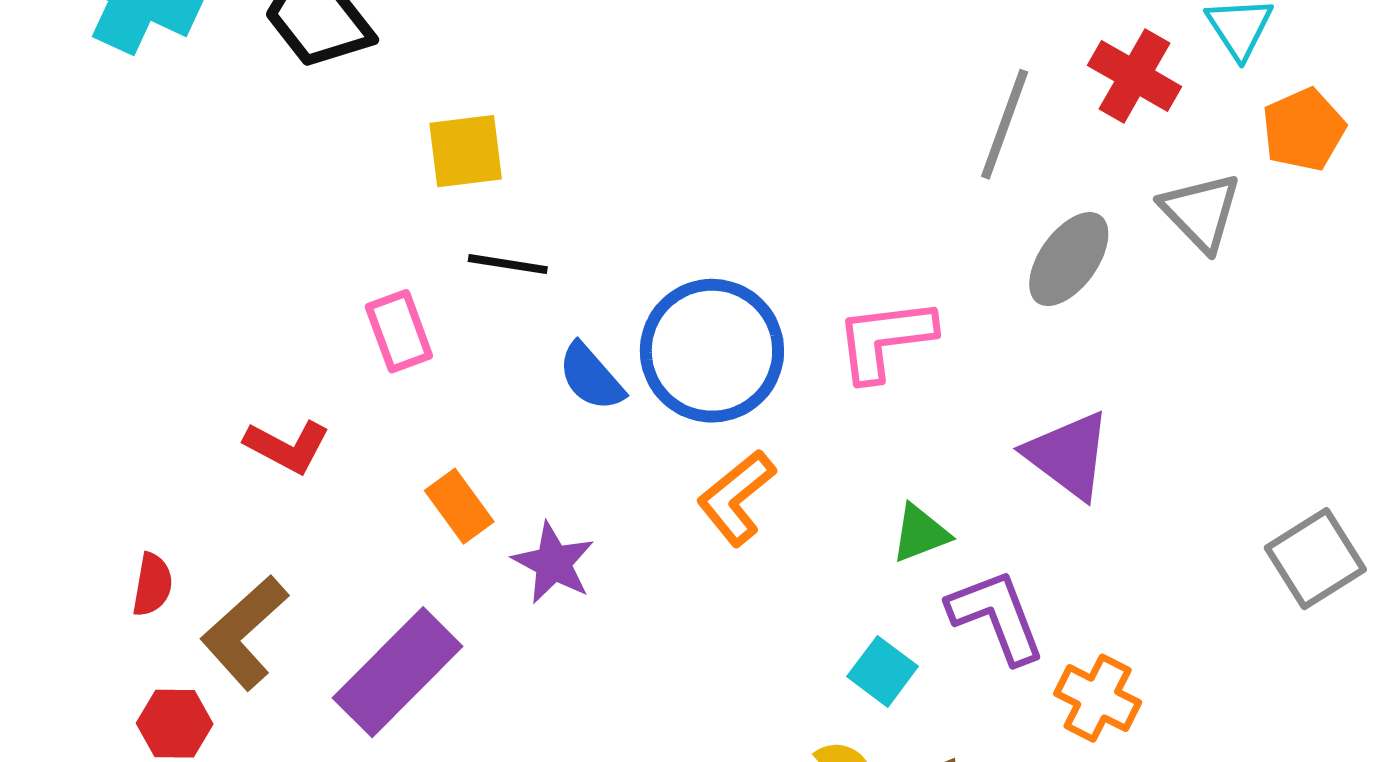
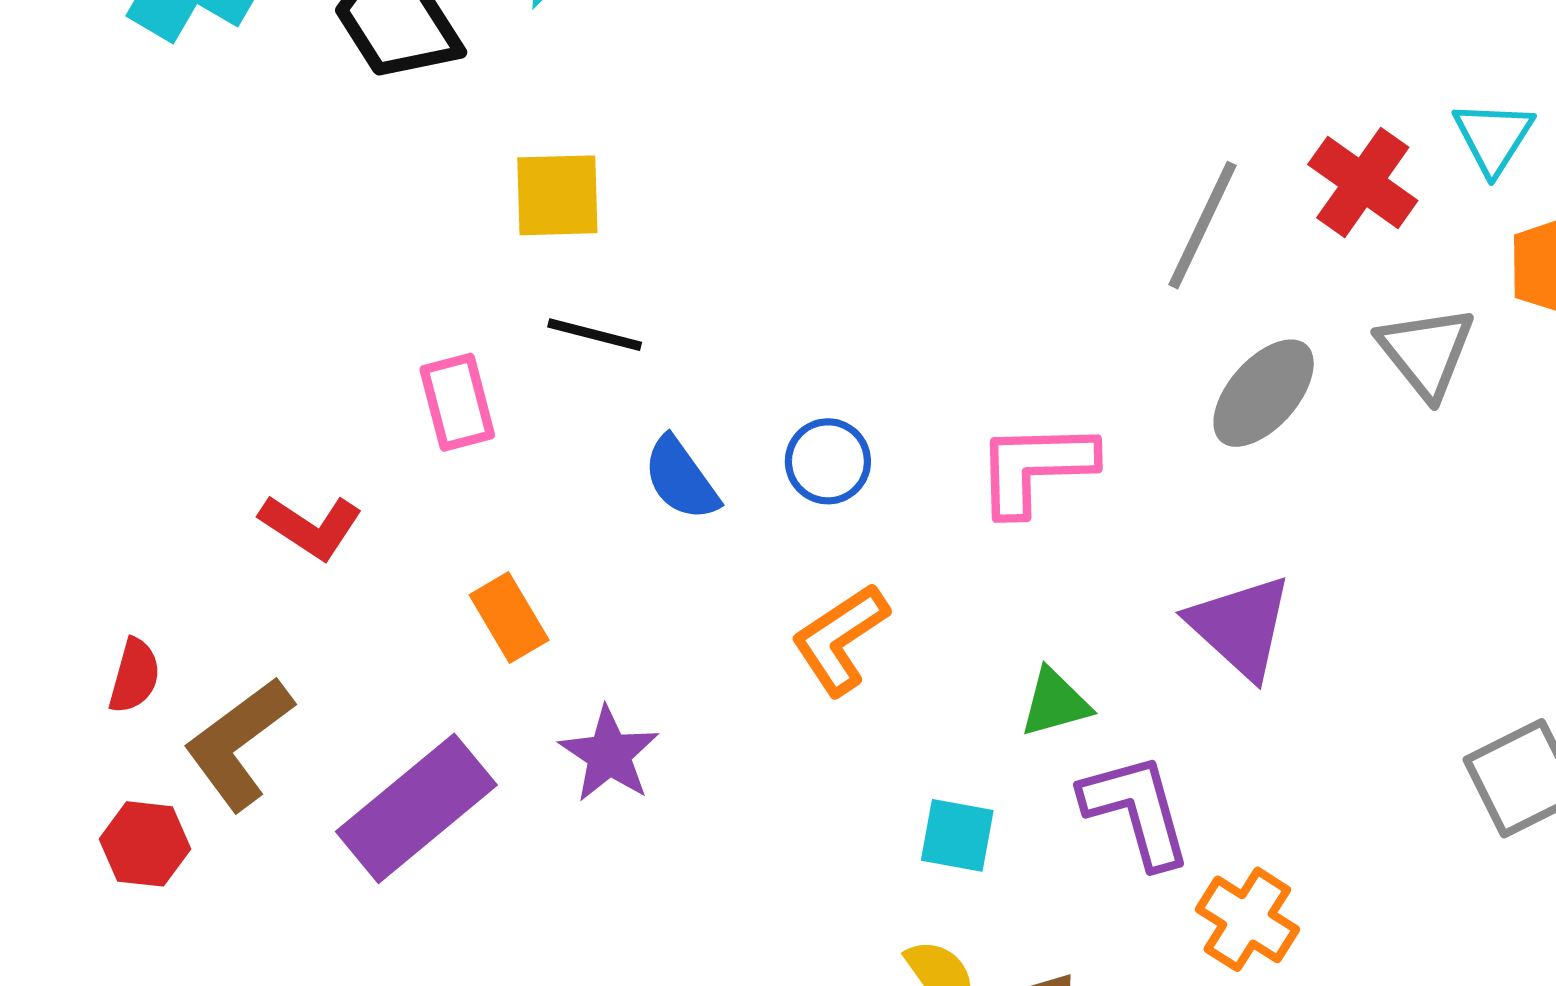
blue circle: (712, 351) -> (828, 461), size x0.5
purple star: (553, 563) -> (609, 754), moved
cyan square: (883, 671) -> (957, 835), moved, turned -32

